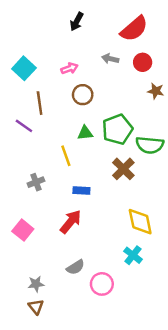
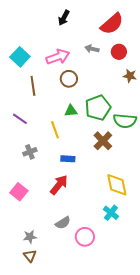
pink arrow: (69, 68) -> (58, 57), size x1.6
purple line: (24, 126) -> (20, 119), moved

